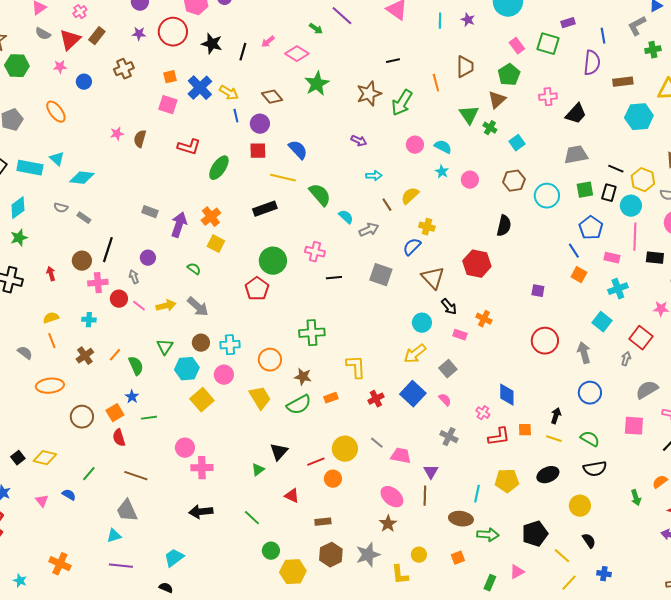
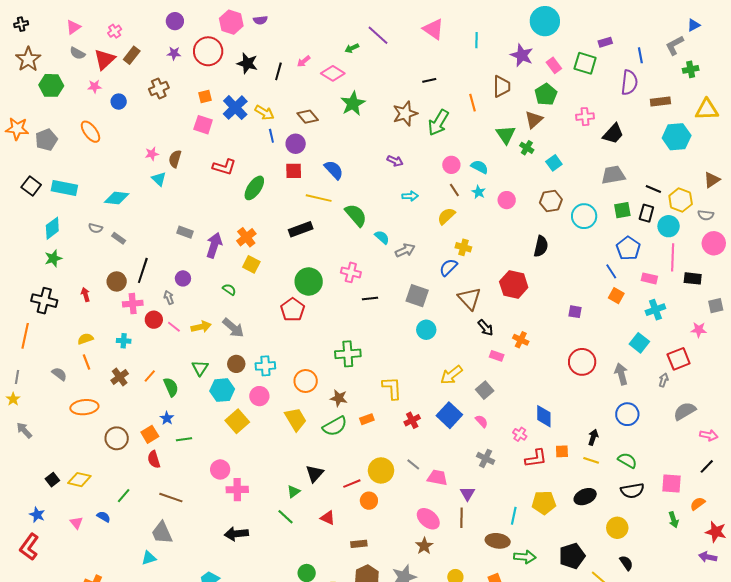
purple star: (468, 20) -> (522, 55), moved, size x1.6
green arrow: (316, 29) -> (352, 48), turned 120
cyan triangle: (57, 159) -> (159, 179), moved
brown line: (387, 205) -> (454, 190), moved
cyan circle: (422, 323) -> (426, 330), moved
red square: (641, 338) -> (679, 359), turned 30
pink square: (634, 426) -> (672, 484), moved
green line: (252, 518) -> (286, 517), moved

